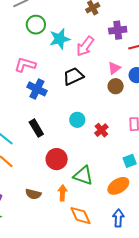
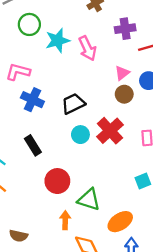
pink arrow: (85, 46) -> (87, 48), turned -60
black trapezoid: (73, 76) -> (73, 104), moved
red cross: (101, 130) -> (110, 131), moved, size x1.6
orange ellipse: (118, 186) -> (120, 222), moved
brown semicircle: (33, 194) -> (18, 236), moved

